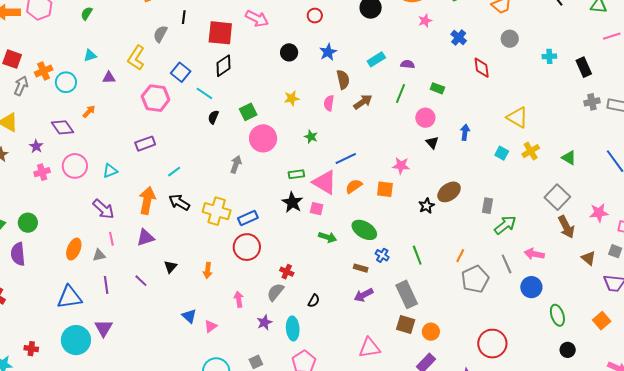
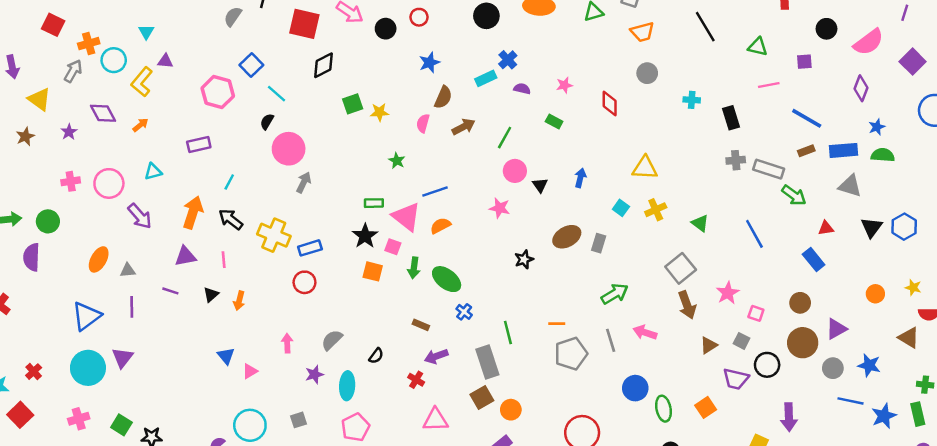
pink star: (425, 21) -> (564, 85), moved
blue cross: (459, 38) -> (508, 60), moved
black circle: (289, 52) -> (386, 29), moved
cyan triangle: (90, 55) -> (146, 32), turned -48
yellow L-shape: (136, 58) -> (142, 82), moved
black diamond: (223, 66) -> (323, 65), moved
brown semicircle: (343, 80) -> (443, 97), turned 30
gray arrow: (21, 86) -> (73, 71), moved
green line: (401, 94) -> (505, 138), moved
orange arrow: (89, 111) -> (140, 125), moved
green square: (248, 112) -> (353, 104), moved
black semicircle: (213, 117) -> (267, 122), moved
yellow triangle: (517, 117) -> (645, 168), turned -35
pink circle: (425, 118) -> (515, 171), moved
pink circle: (263, 138) -> (289, 149), moved
pink circle: (75, 166) -> (109, 183), moved
pink cross: (42, 172) -> (71, 181), moved
cyan line: (174, 172) -> (229, 182), turned -32
orange square: (385, 189) -> (373, 271), moved
brown ellipse: (449, 192) -> (567, 237), moved
gray rectangle: (488, 206) -> (599, 243), moved
pink star: (599, 213) -> (728, 293), turned -30
green arrow: (328, 237) -> (414, 268), moved, turned 72
pink line: (111, 239) -> (224, 260), moved
red circle: (247, 247) -> (305, 282), size x0.7
green line: (417, 255) -> (508, 333), moved
orange line: (460, 256) -> (557, 324), turned 56
brown triangle: (588, 258) -> (709, 345), turned 42
brown rectangle: (361, 268) -> (421, 325), moved
orange arrow: (208, 270) -> (239, 301), moved
red cross: (287, 272) -> (416, 380), moved
purple line: (141, 281) -> (170, 291), moved, turned -32
blue circle: (531, 287) -> (635, 388), moved
blue triangle: (69, 297) -> (86, 316), turned -36
orange square: (602, 321) -> (706, 407), moved
brown square: (406, 325) -> (482, 398), turned 36
red cross: (31, 349) -> (34, 372), turned 32

